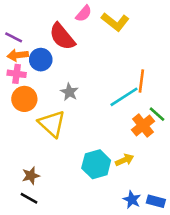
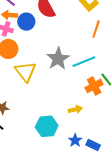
orange line: (141, 81) -> (96, 29), moved
gray star: (69, 92) -> (58, 59), moved, size x1.6
cyan hexagon: (96, 164) -> (47, 126), moved

